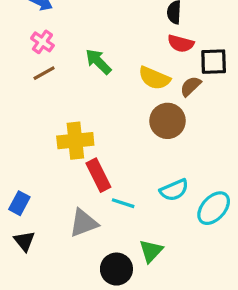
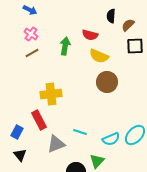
red semicircle: (181, 44) -> (90, 35), moved
green arrow: (98, 62) -> (65, 46), turned 54
brown semicircle: (191, 86) -> (128, 25), moved
red rectangle: (98, 175) -> (39, 120), moved
cyan semicircle: (174, 190) -> (111, 139), moved

